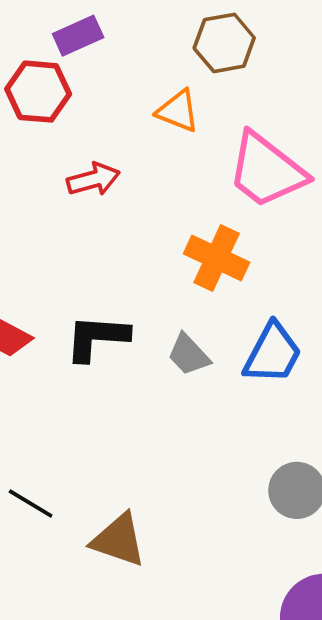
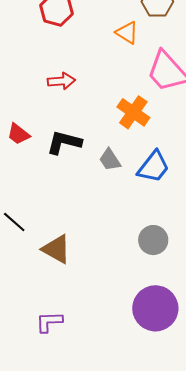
red arrow: (93, 179) -> (61, 81), moved

